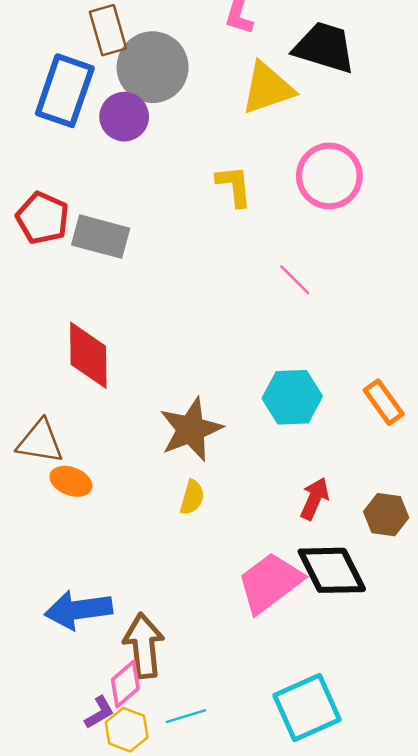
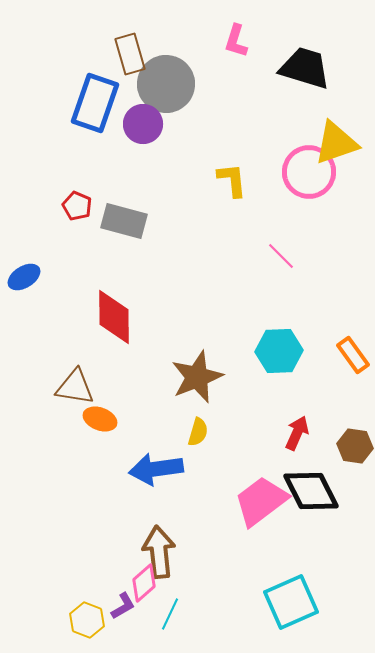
yellow triangle: (268, 88) -> (336, 143), moved
red pentagon: (43, 218) -> (77, 206), size x0.7
blue arrow: (78, 610) -> (156, 469), moved
cyan line: (186, 716) -> (170, 614), moved, turned -48
yellow hexagon: (127, 730) -> (87, 620), moved

